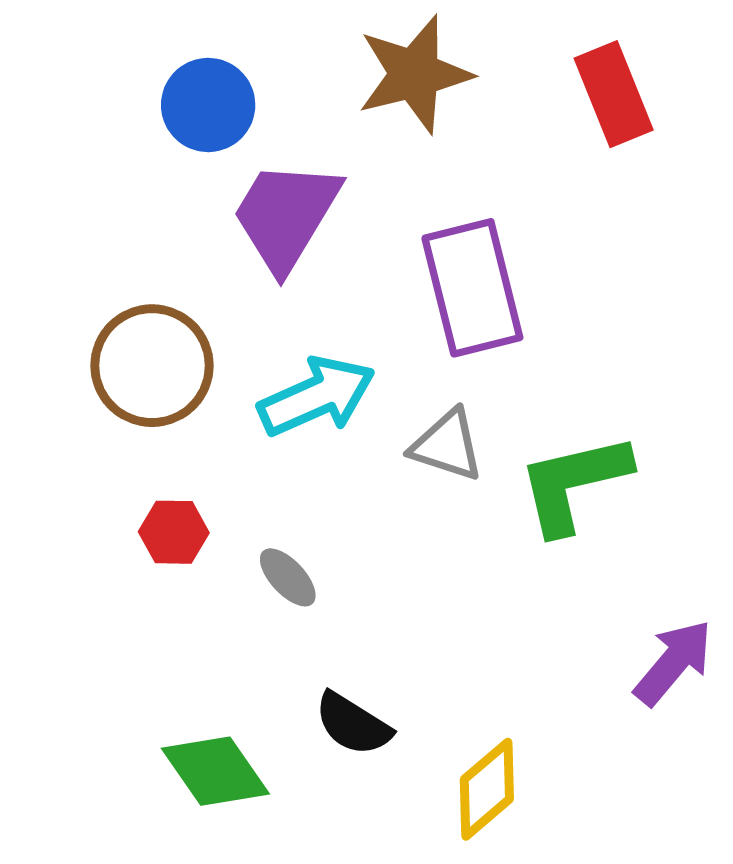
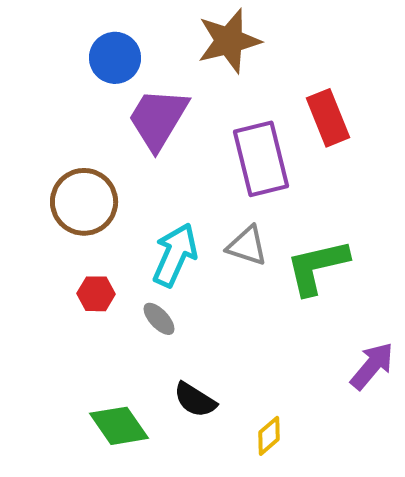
red rectangle: (614, 94) -> (328, 118), moved
cyan arrow: (317, 396) -> (175, 255), moved, turned -42
yellow diamond: (487, 789) -> (269, 436), size x0.7

